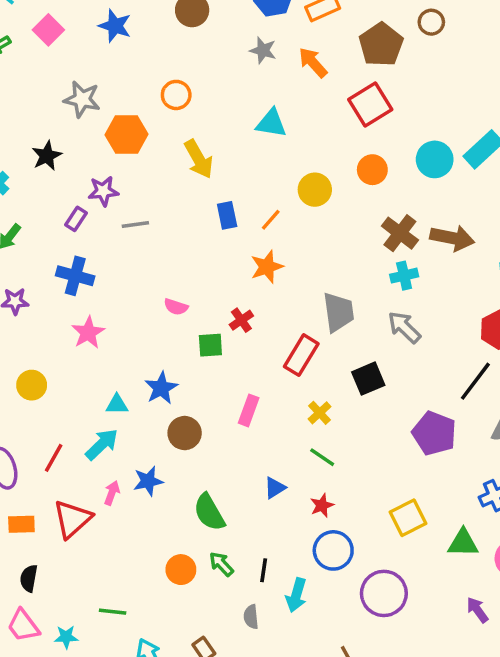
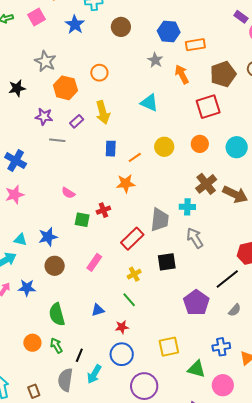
purple rectangle: (76, 219) -> (77, 121), moved
cyan cross: (404, 276) -> (187, 207), moved
gray semicircle: (251, 617) -> (65, 380), size x1.6

